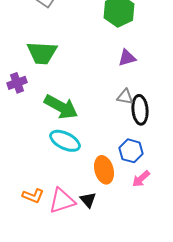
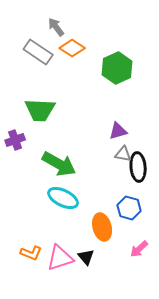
purple triangle: (127, 58) -> (118, 131), moved
pink arrow: (141, 179) -> (139, 249), moved

